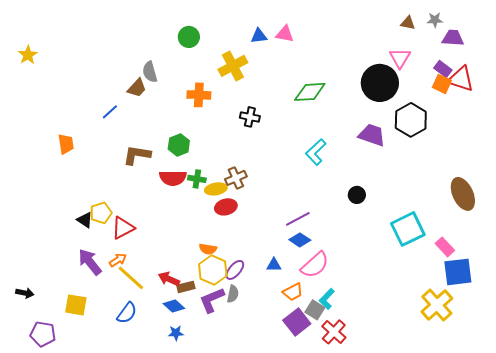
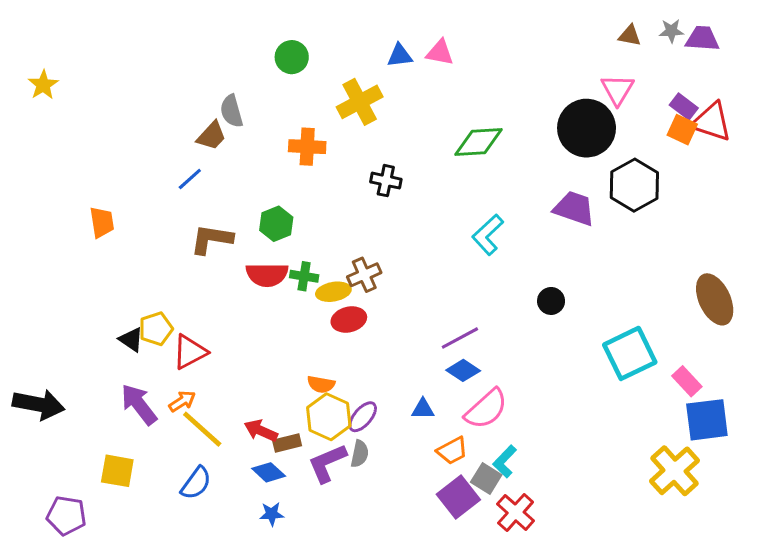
purple trapezoid: (453, 38) -> (702, 39), moved
blue line: (110, 112) -> (190, 179), moved
black arrow: (25, 293) -> (39, 404), moved, size x1.8

